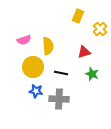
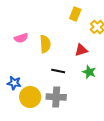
yellow circle: (33, 67) -> (30, 97), moved
blue star: (36, 91) -> (14, 83), moved

